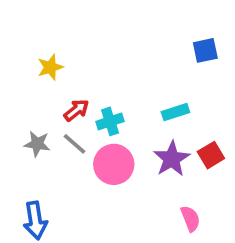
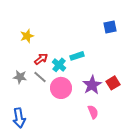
cyan rectangle: (175, 112) -> (77, 56), moved
cyan cross: (110, 121) -> (59, 65), turned -32
pink semicircle: (190, 219) -> (93, 112), moved

